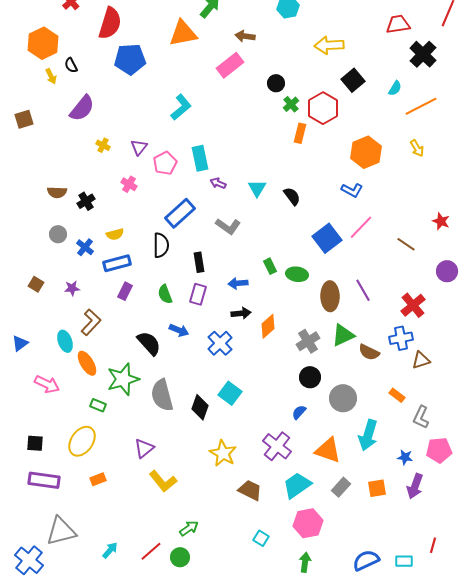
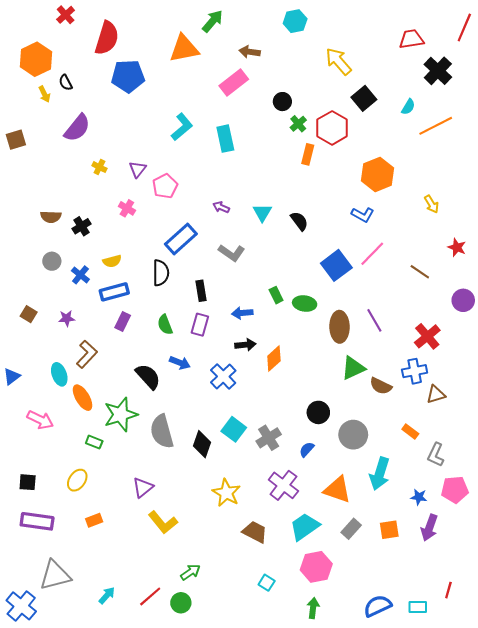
yellow arrow: (329, 45) -> (338, 61), turned 52
yellow arrow: (417, 148) -> (431, 204), moved
cyan rectangle: (200, 158) -> (225, 139), moved
gray cross: (308, 341) -> (269, 438), moved
yellow ellipse: (82, 441) -> (77, 480), size x0.7

